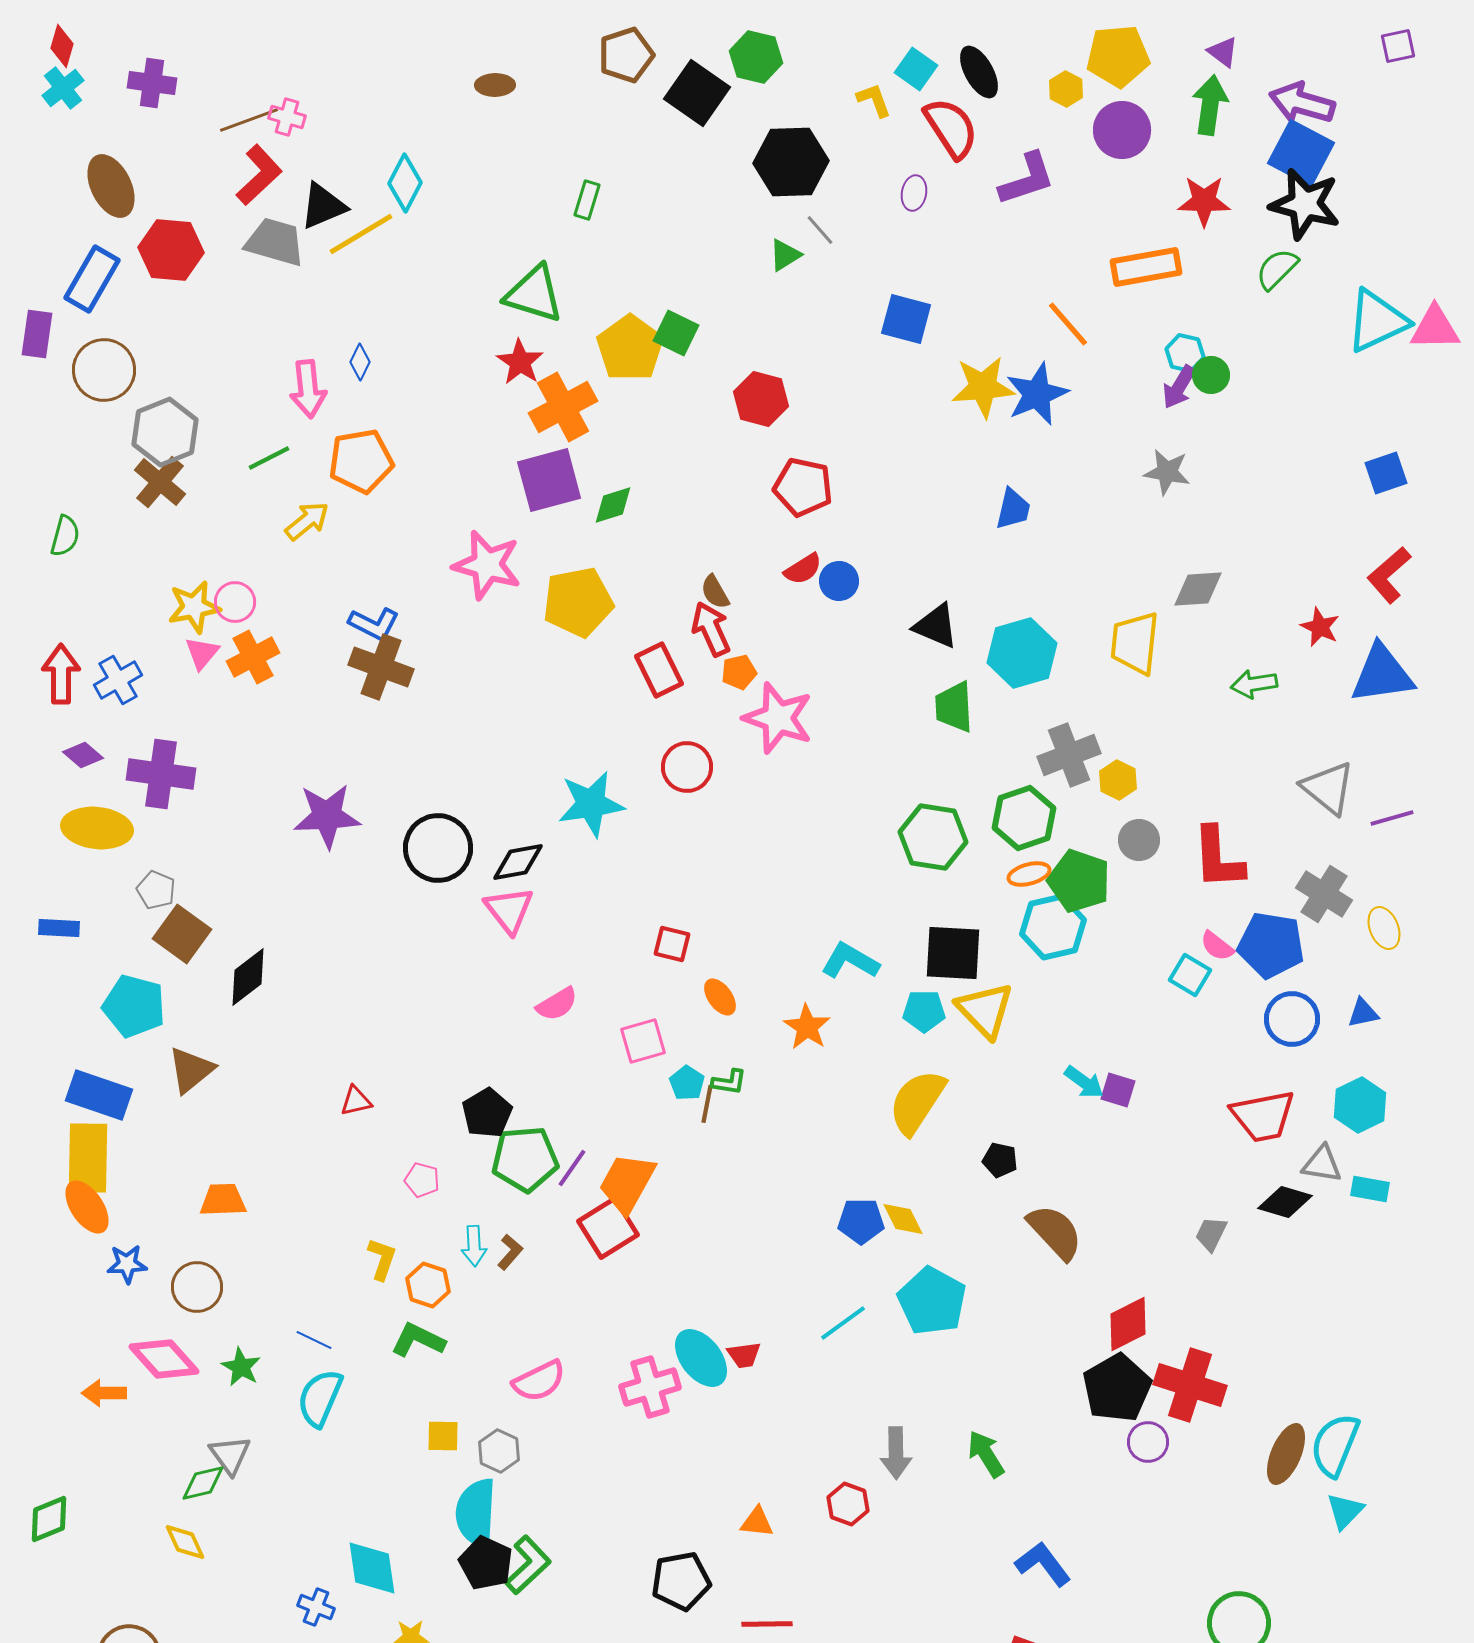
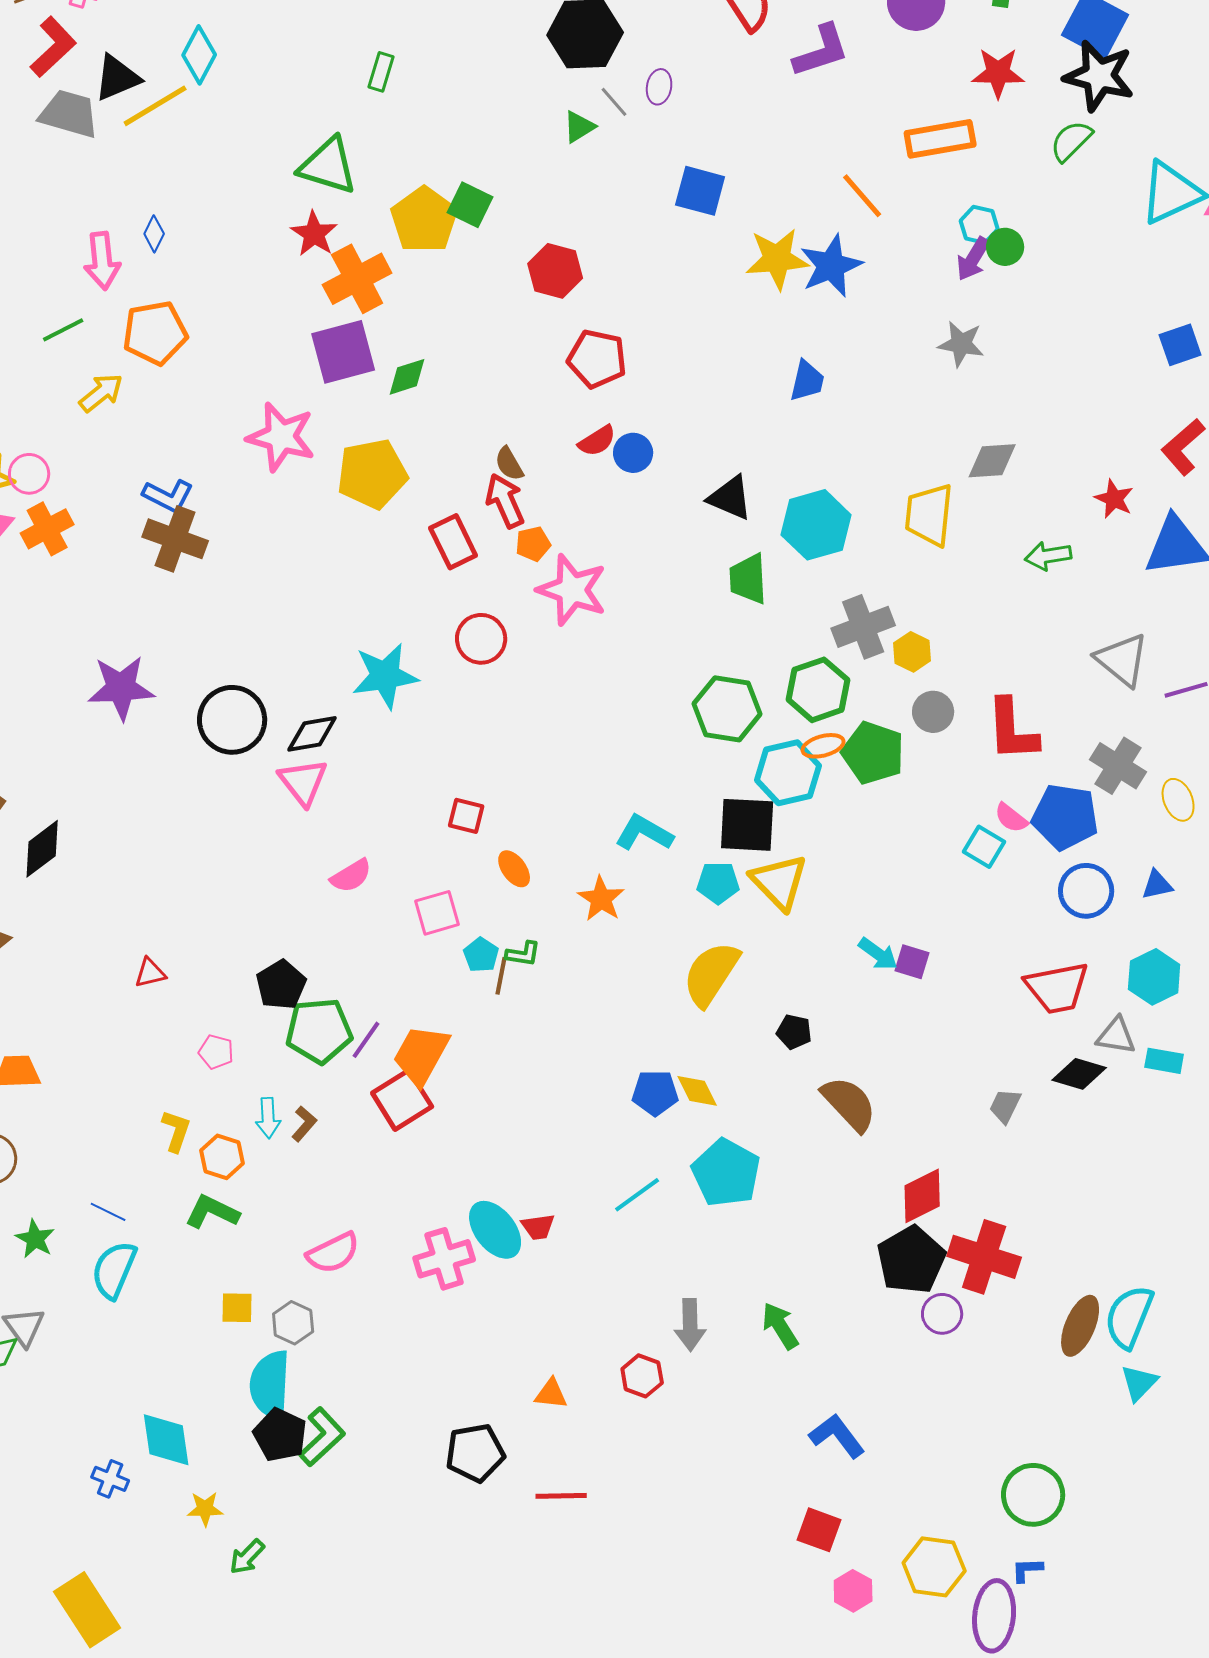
purple ellipse: (914, 193) -> (659, 87), moved
cyan hexagon: (1053, 927) -> (788, 773), moved

